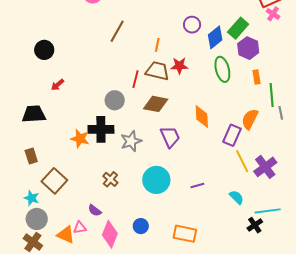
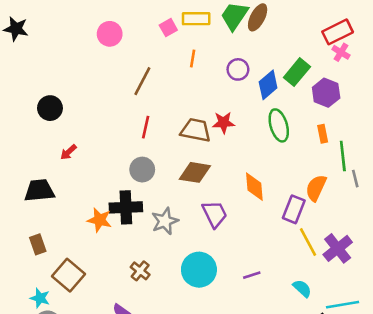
orange line: (157, 45) -> (193, 59), moved
purple hexagon: (248, 48) -> (326, 93), moved
red line: (135, 79) -> (146, 127), moved

